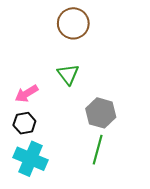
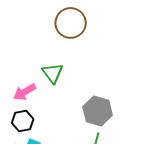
green triangle: (68, 74) -> (53, 73), moved

